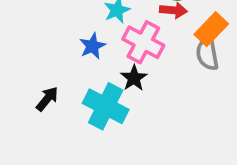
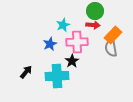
pink cross: (143, 42) -> (77, 42), turned -30
cyan cross: (106, 106) -> (57, 76), turned -30

